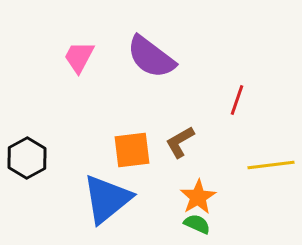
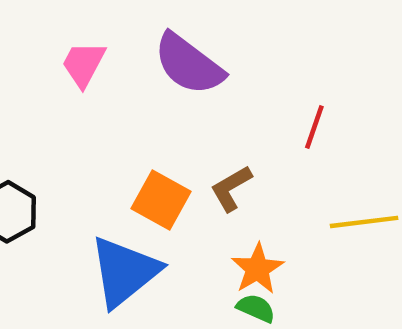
orange square: (132, 150) -> (161, 200), turned 36

